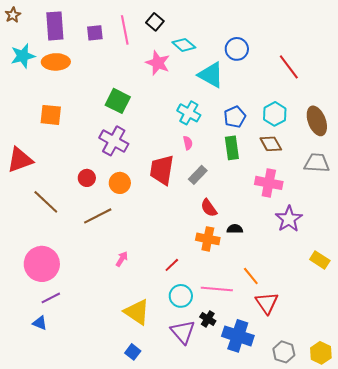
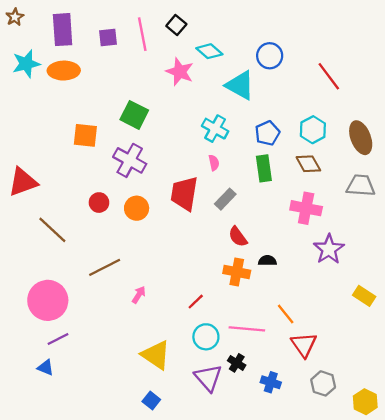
orange square: (51, 115) -> (85, 135), moved
brown line: (98, 216) -> (105, 267), moved
blue cross: (238, 336) -> (271, 382), size x0.6
gray hexagon: (284, 352) -> (323, 383), moved

